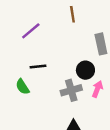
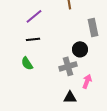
black line: (38, 67) -> (33, 39), moved
pink arrow: (97, 89) -> (87, 81), moved

